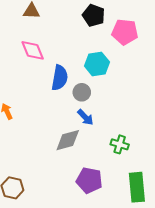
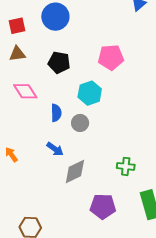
black pentagon: (94, 15) -> (59, 62), moved
blue semicircle: (60, 78) -> (56, 113), size x0.7
blue arrow: (85, 117) -> (55, 149), moved

